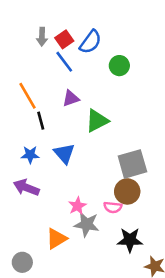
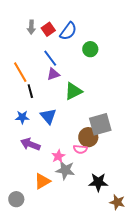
blue line: (64, 62) -> (50, 58), moved
purple arrow: (26, 188) -> (30, 144), moved
brown circle: (127, 191) -> (88, 137), moved
pink semicircle: (113, 207) -> (80, 149), moved

